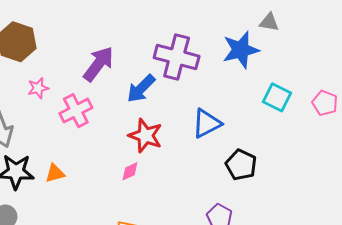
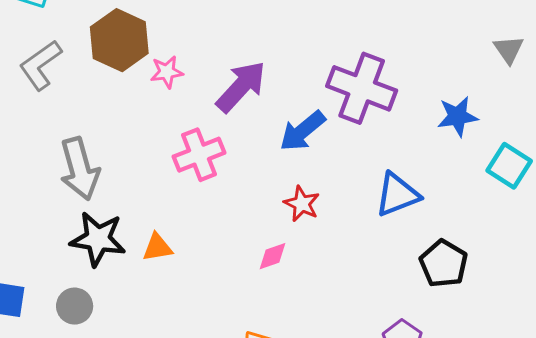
gray triangle: (269, 22) -> (509, 50), turned 40
blue star: (241, 50) -> (458, 116), moved, size x0.7
pink star: (38, 88) -> (167, 72), moved
red star: (145, 136) -> (302, 204), size x0.7

